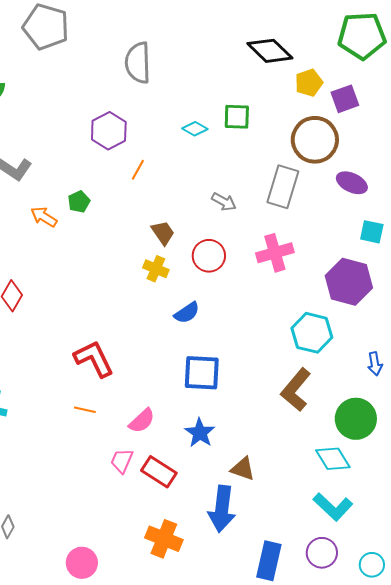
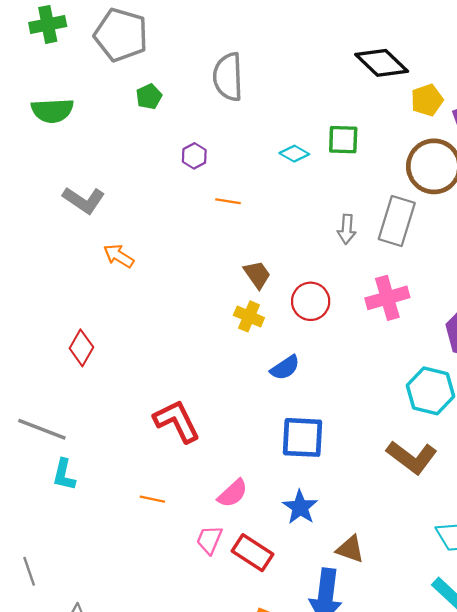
purple hexagon: (109, 131) -> (194, 156), size x0.6
orange line: (138, 170) -> (228, 201), turned 70
green pentagon: (79, 202) -> (149, 97), moved
gray arrow: (224, 202) -> (347, 229), moved, turned 65
brown L-shape: (296, 390) -> (412, 457), turned -93
orange line: (85, 410) -> (152, 499), moved

